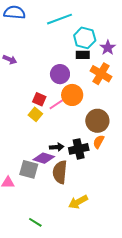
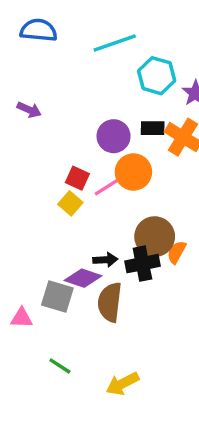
black rectangle: (83, 55) -> (153, 128), moved
brown circle: (97, 121) -> (155, 237), moved
yellow arrow: (78, 202) -> (122, 384), moved
green line: (35, 222) -> (60, 366), moved

